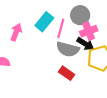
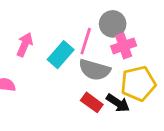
cyan rectangle: (44, 22) -> (61, 55), moved
black arrow: (85, 44) -> (118, 103), moved

